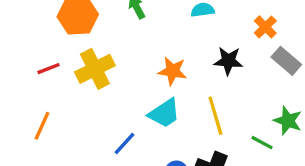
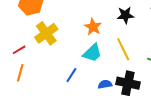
red line: (49, 69) -> (19, 50), moved
orange star: (172, 71) -> (93, 27), turned 30

